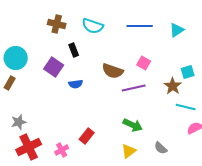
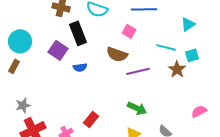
cyan triangle: (177, 30) -> (188, 24), moved
black rectangle: (74, 50) -> (78, 33), size x1.6
pink square: (144, 63) -> (129, 31), moved
cyan line: (186, 107) -> (166, 47), moved

